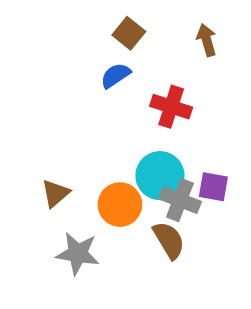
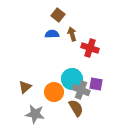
brown arrow: (207, 40) -> (72, 34), moved
blue semicircle: (115, 76) -> (52, 34), turned 32
red cross: (171, 107) -> (90, 48), moved

